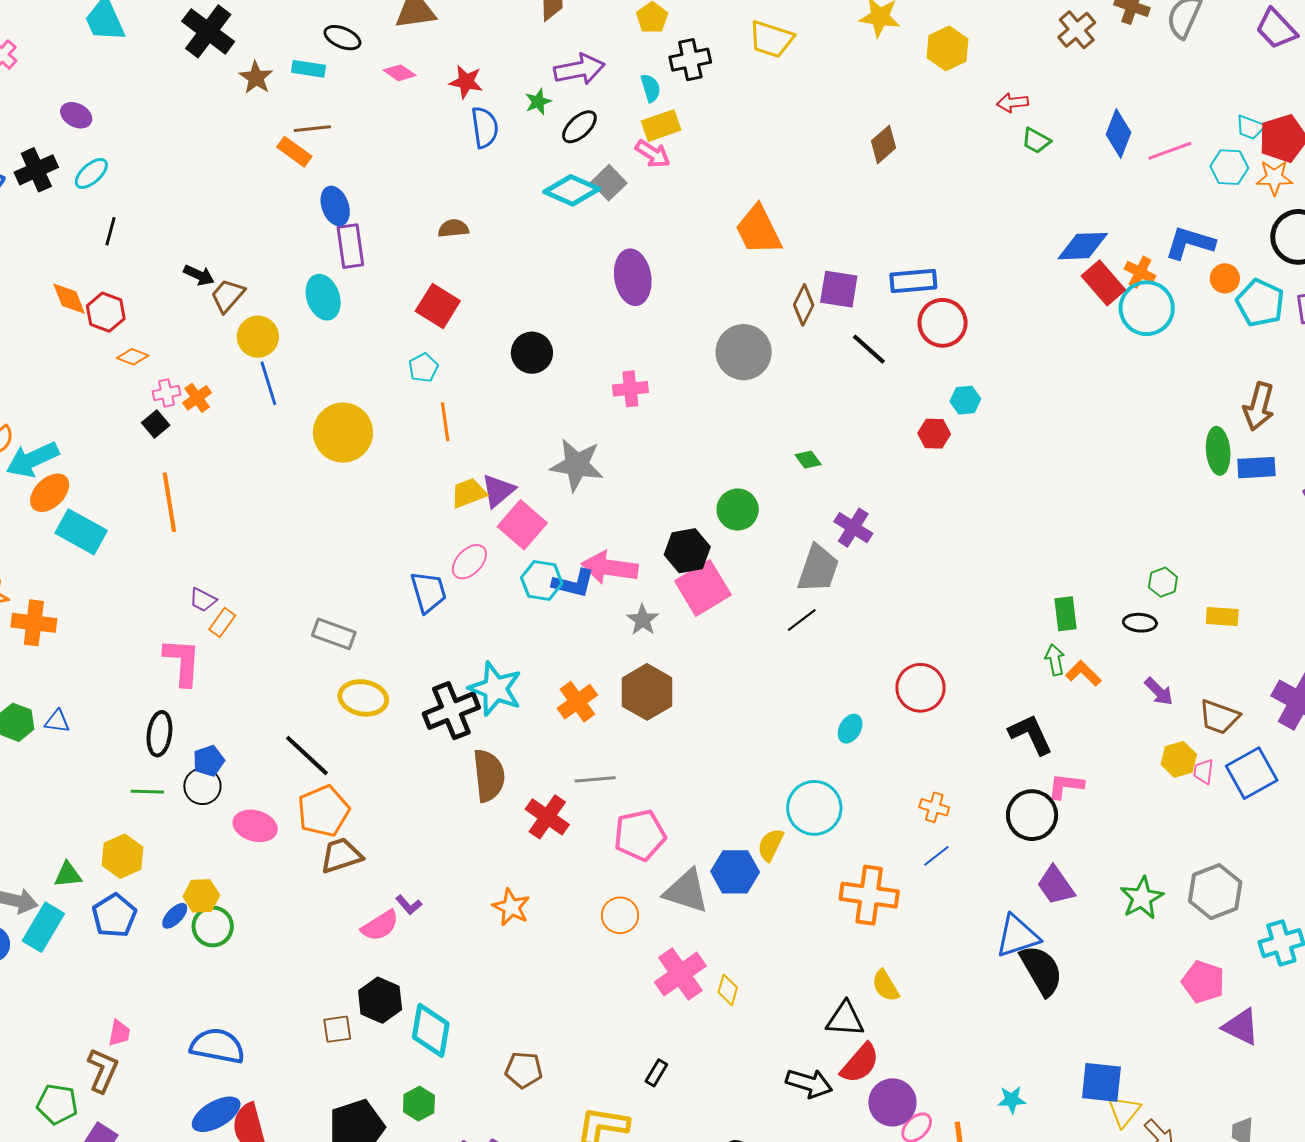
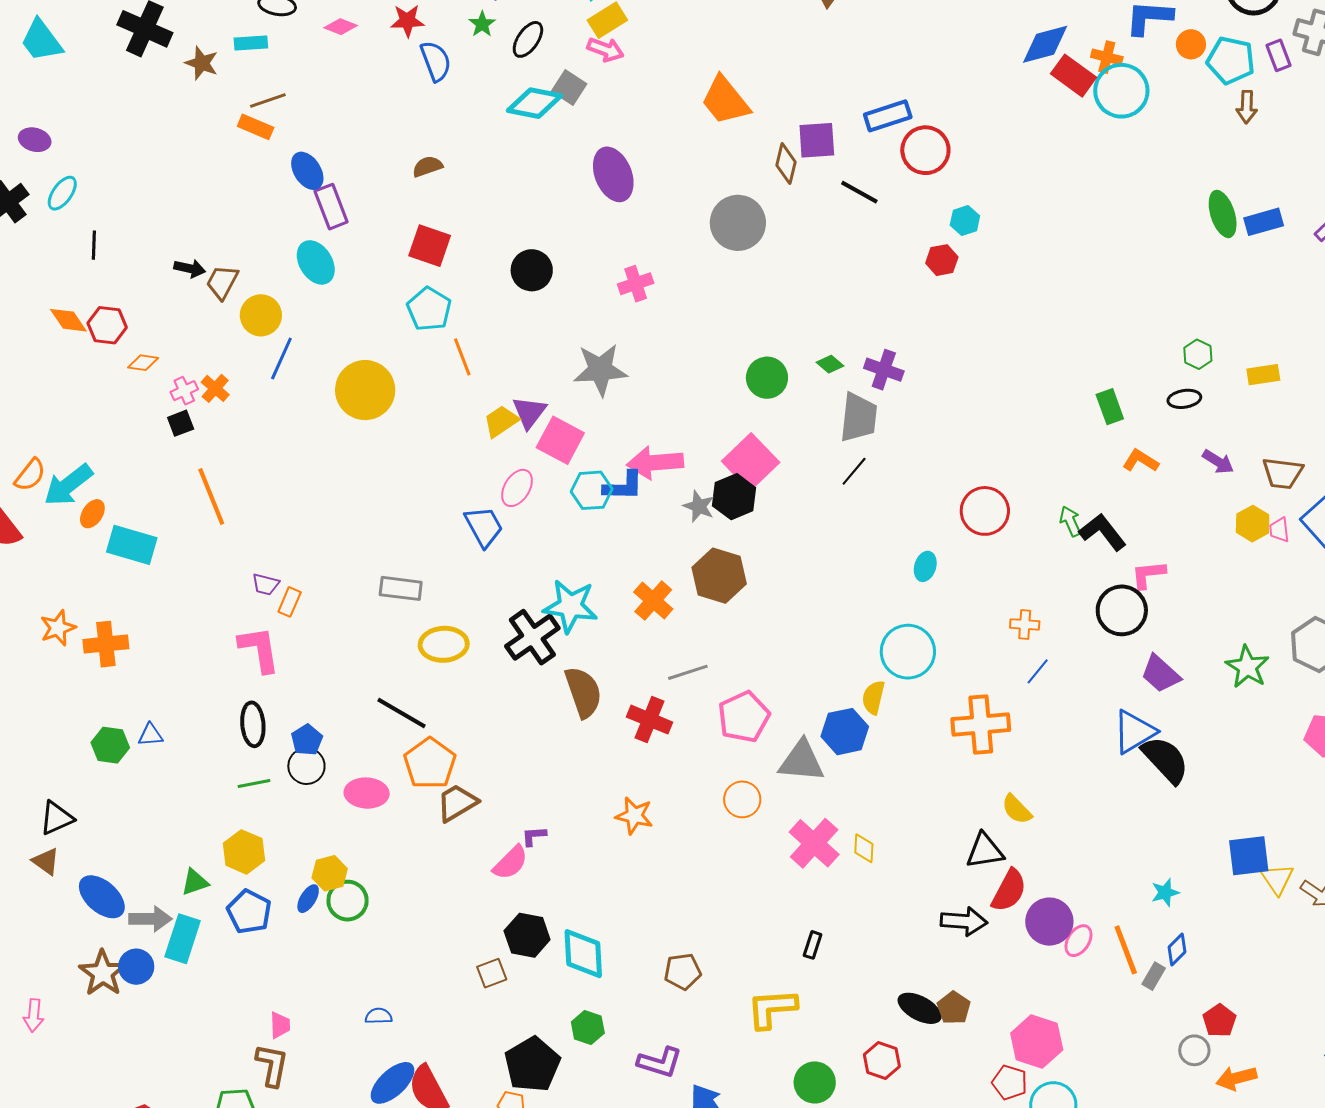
cyan pentagon: (423, 368) -> (429, 309), size x1.5
blue line: (268, 383) -> (281, 358), turned 54
brown arrow: (1259, 406) -> (1247, 107), moved, size x0.7
black square: (156, 424) -> (181, 423), turned 32
green diamond: (808, 460) -> (830, 364), moved
orange ellipse: (50, 493) -> (92, 514), size x0.7
black hexagon: (687, 551) -> (734, 497), moved
green arrow: (1055, 660) -> (1070, 521), moved
purple L-shape: (409, 905) -> (534, 836), turned 140
blue semicircle: (217, 1046) -> (379, 1016), size x0.5

